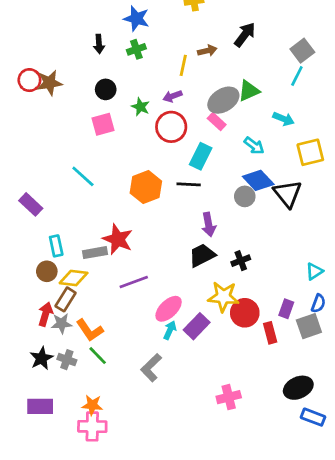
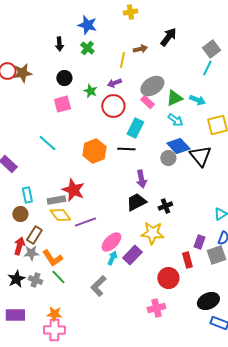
green cross: (136, 49) -> (87, 48), turned -32
green triangle: (249, 91) -> (174, 98), moved
yellow diamond: (74, 278) -> (60, 215), moved, turned 45
red circle: (245, 313) -> (168, 278), moved

